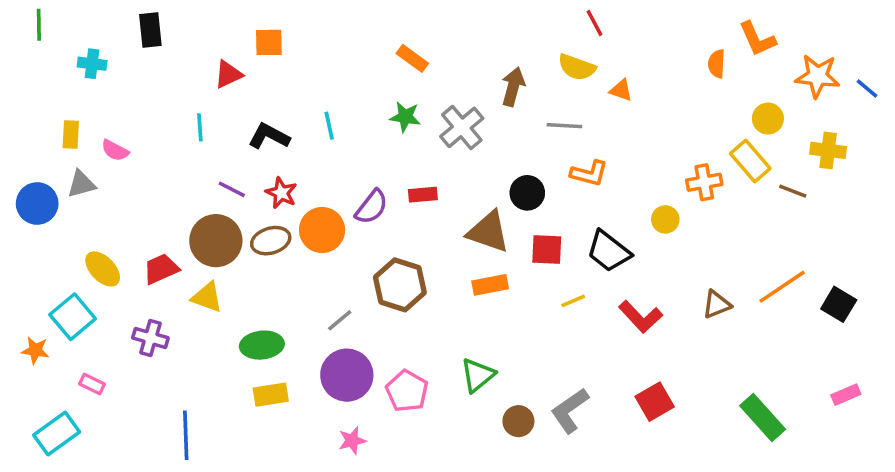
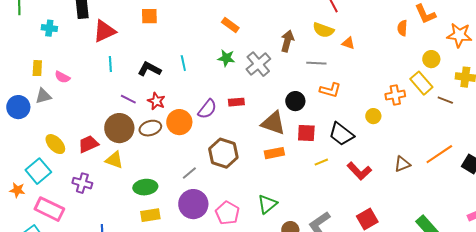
red triangle: (228, 74) -> (104, 31), moved, size x1.4
pink rectangle: (92, 384) -> (49, 209), size x2.0

